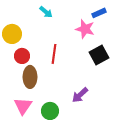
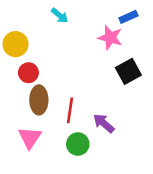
red line: (54, 54) -> (70, 110), moved
purple arrow: (80, 95) -> (104, 123), turned 84
green circle: (50, 111) -> (78, 144), moved

